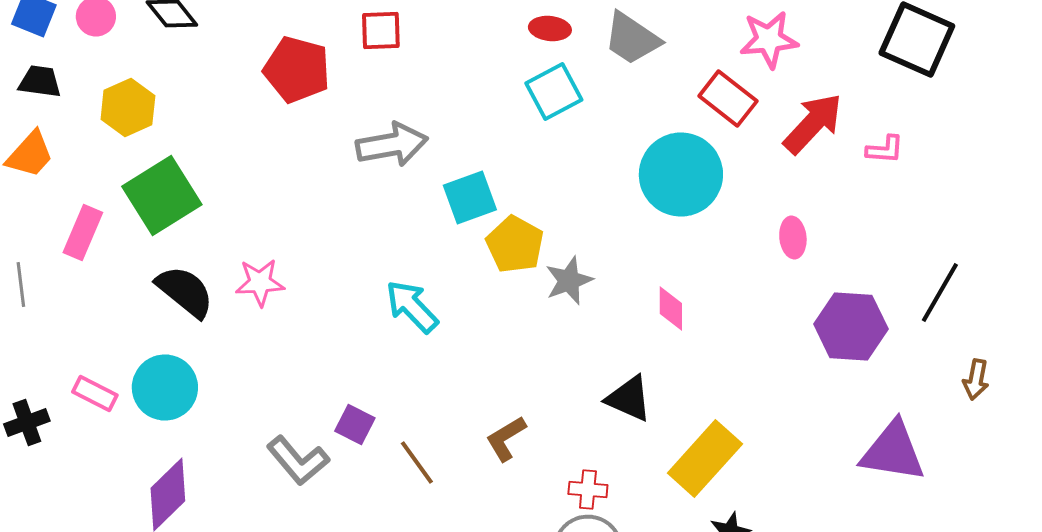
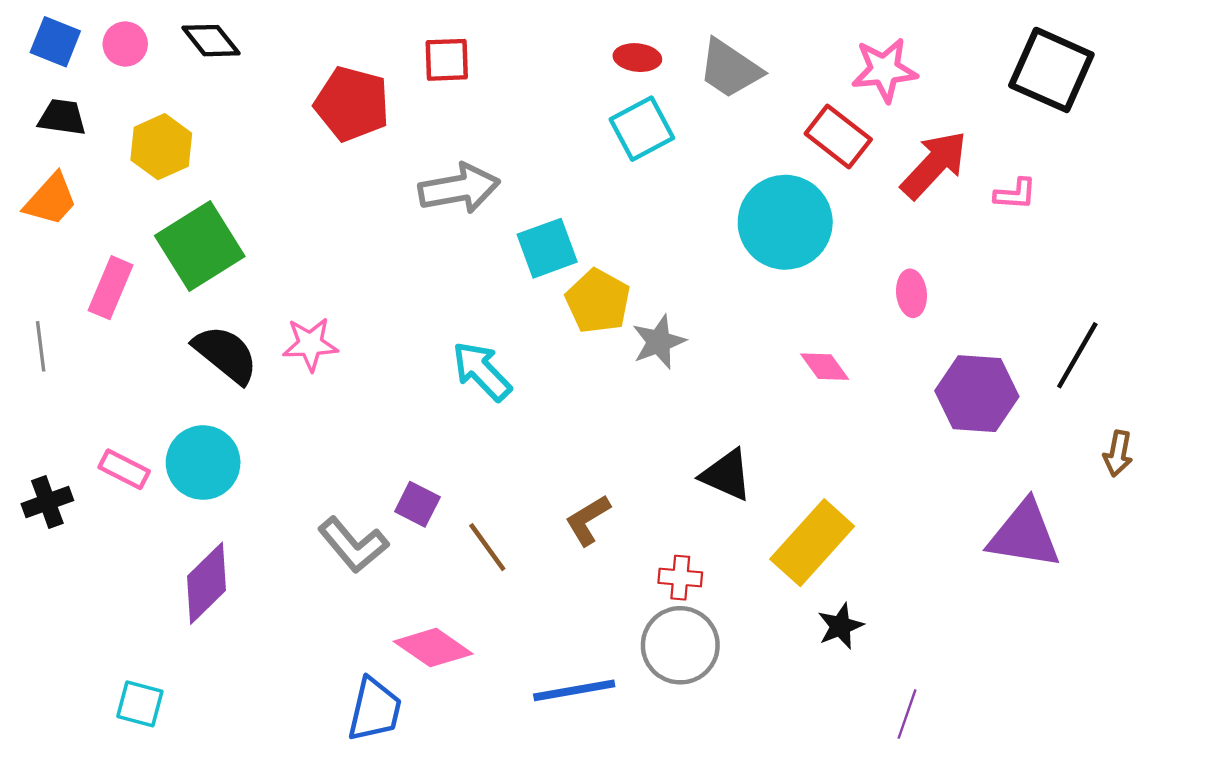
pink diamond: (671, 308) -> (825, 367), moved, turned -36

